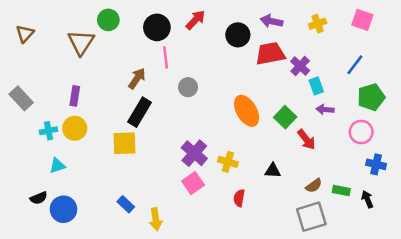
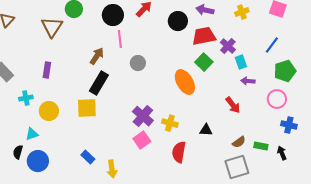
green square: (285, 117) -> (204, 62), moved
yellow circle: (75, 128) -> (49, 111), moved
cyan triangle: (57, 166) -> (32, 134), moved
black semicircle: (39, 198) -> (18, 152), turned 128
red semicircle: (239, 198) -> (179, 152), size x1.5

